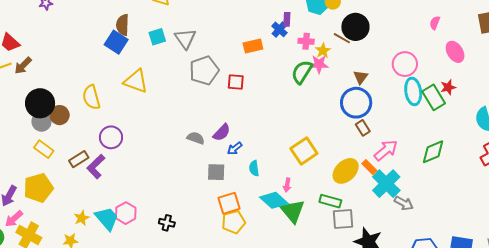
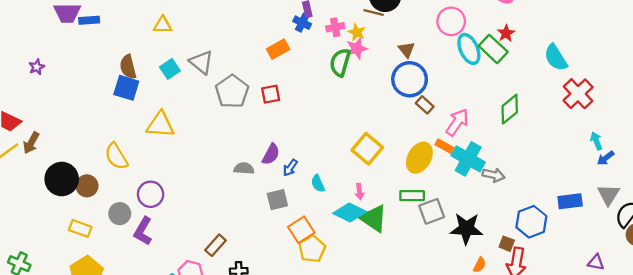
gray circle: (41, 122) -> (120, 214), moved
brown rectangle: (79, 159) -> (216, 245), moved

